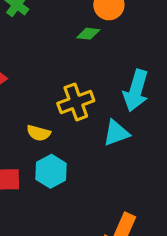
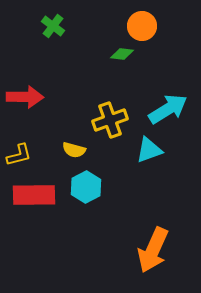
cyan arrow: (136, 91) -> (168, 109), turned -138

